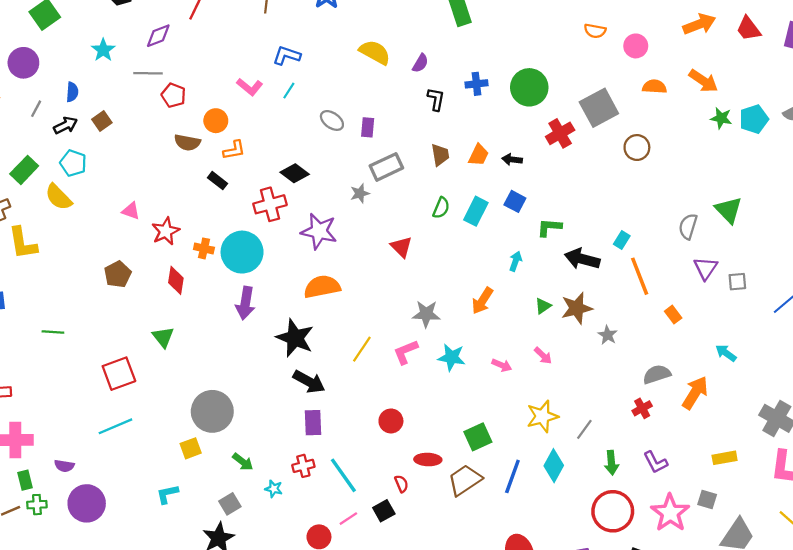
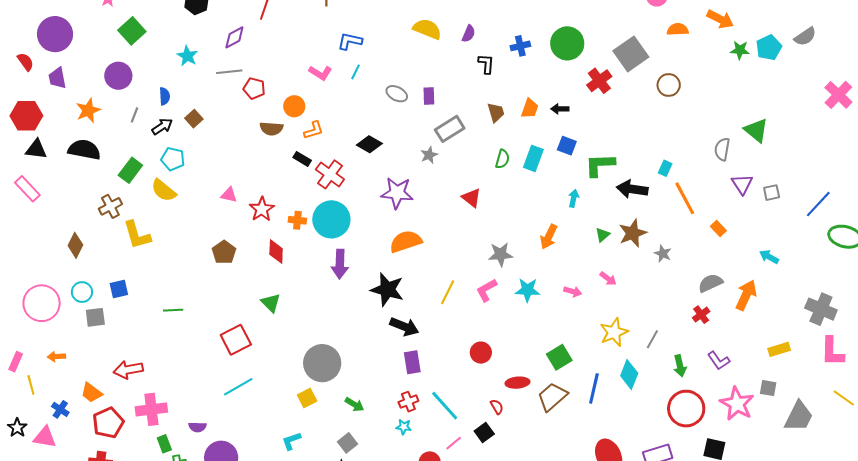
red cross: (270, 204) -> (330, 174), moved, turned -32
green L-shape: (549, 227) -> (600, 165), size x1.4
cyan star: (274, 489) -> (404, 427), moved

